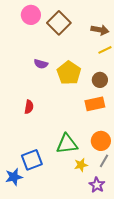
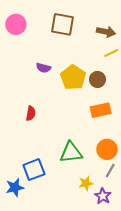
pink circle: (31, 15) -> (16, 24), moved
brown square: (59, 23) -> (63, 24), turned -35
brown circle: (100, 80) -> (97, 79), moved
yellow star: (81, 165) -> (86, 183), moved

